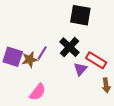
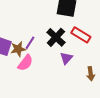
red rectangle: (96, 60) -> (81, 35), moved
pink semicircle: (38, 92) -> (25, 63), moved

